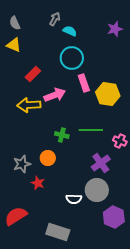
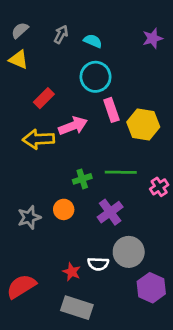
gray arrow: (55, 19) -> (61, 34), moved
gray semicircle: (15, 23) -> (20, 30), turned 72
green cross: (62, 135) -> (82, 179), turned -32
pink cross: (120, 141) -> (159, 187), turned 32
purple cross: (101, 163) -> (110, 212), moved
red star: (38, 183) -> (72, 272), moved

